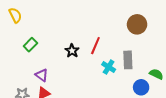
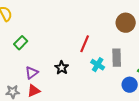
black star: (72, 51) -> (62, 68), moved
purple triangle: (42, 75) -> (32, 73), turned 48

